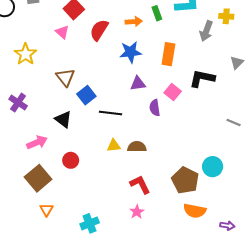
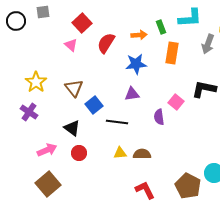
yellow star: (25, 54) -> (36, 82), moved
orange rectangle: (168, 54) -> (172, 53), moved
purple triangle: (138, 84) -> (132, 94), moved
red circle: (71, 160) -> (79, 153), moved

